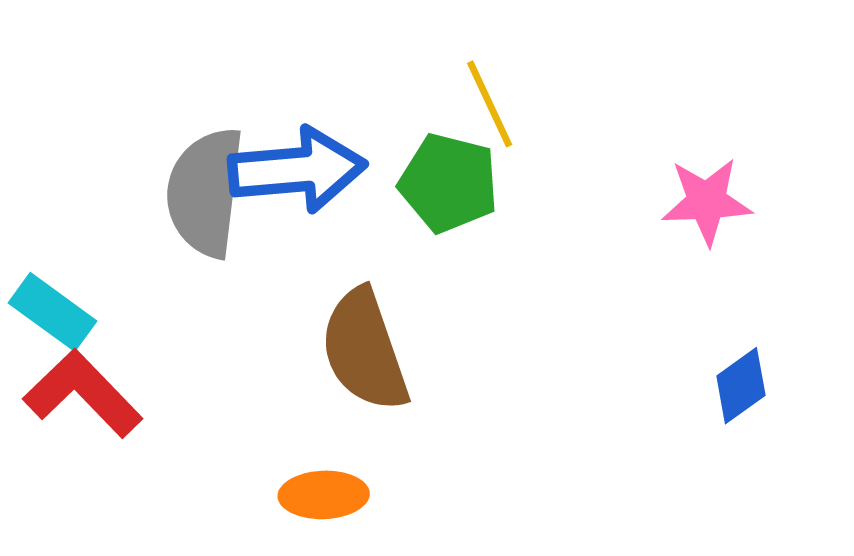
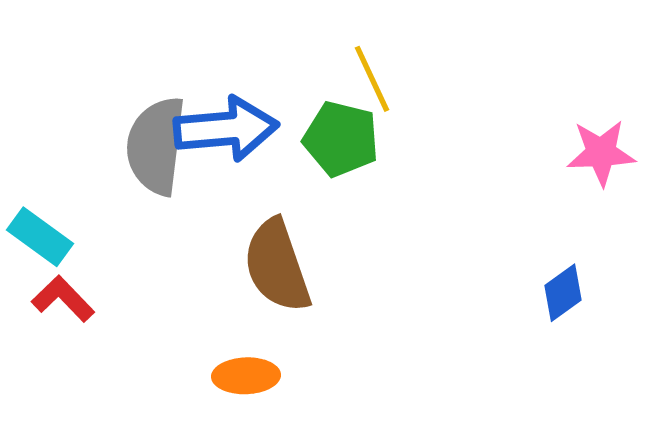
pink star: (707, 201) -> (601, 153), moved
red L-shape: (83, 394) -> (63, 299), size x0.7

